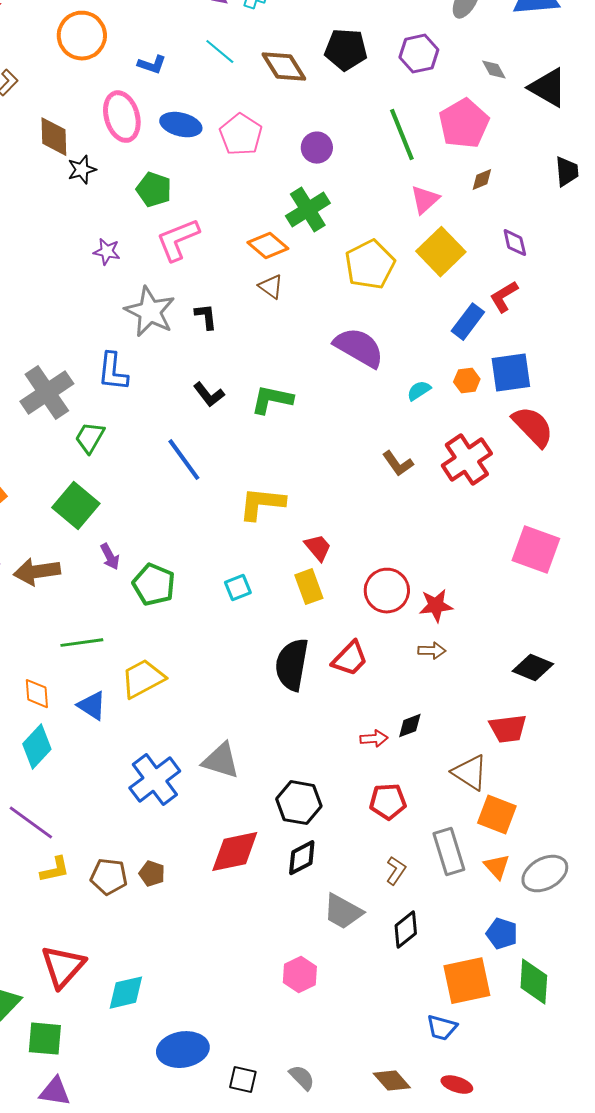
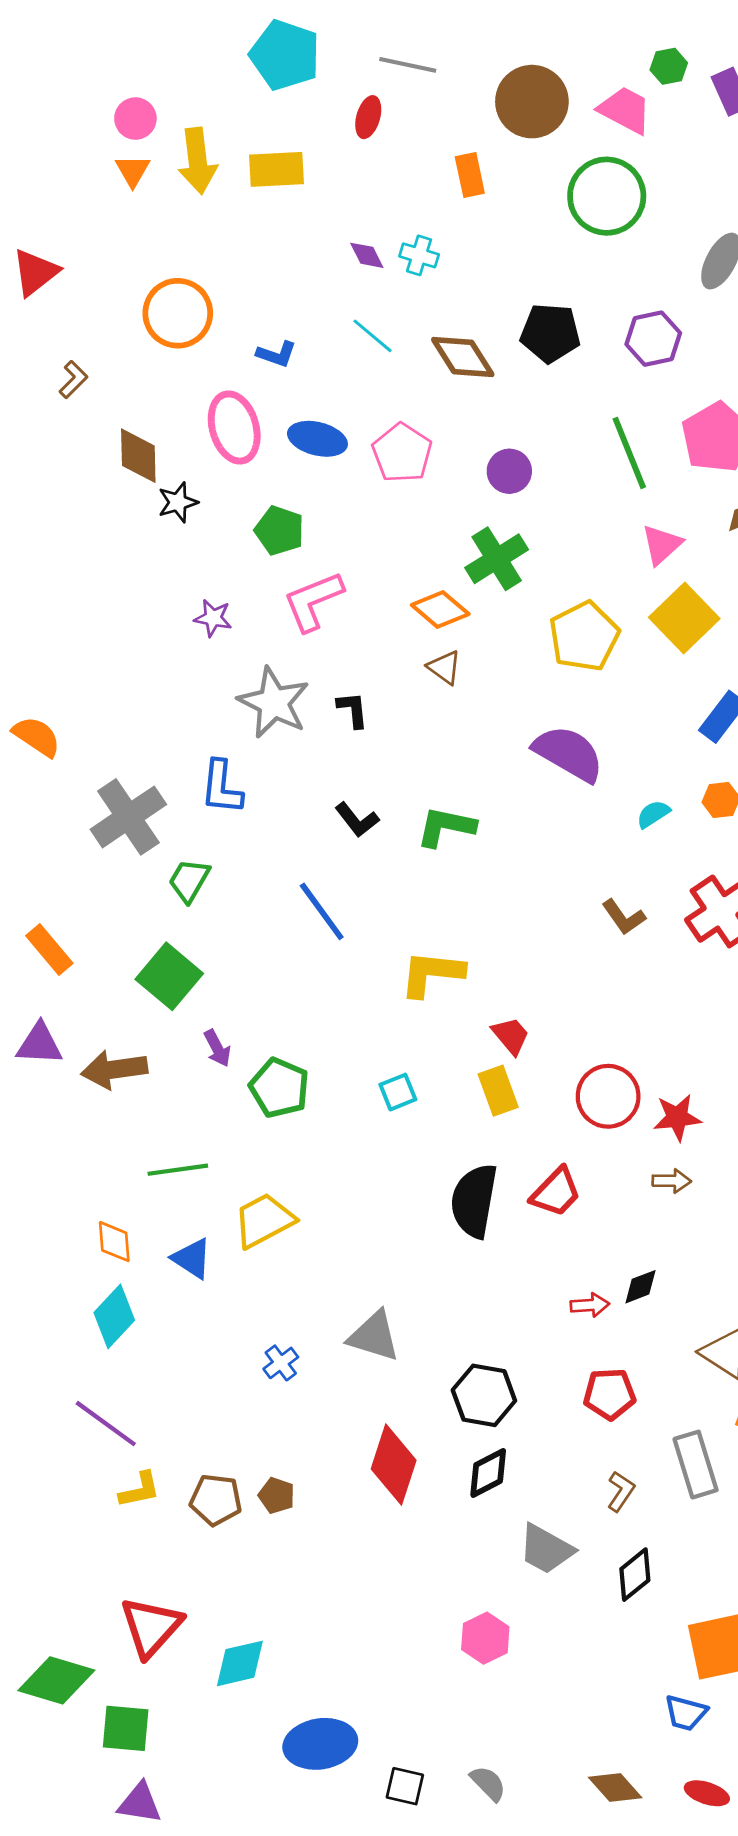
blue cross: (155, 780) -> (281, 1363), size x0.5
red diamond: (235, 852) -> (394, 1465), turned -60

